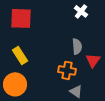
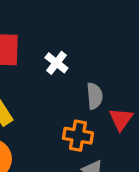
white cross: (81, 11) -> (56, 63), moved

